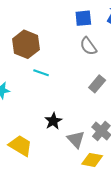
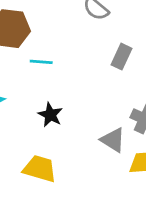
black star: (53, 121) -> (50, 115), moved

